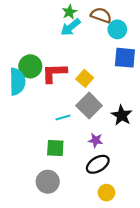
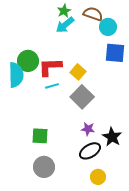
black star: (122, 115) -> (112, 137), moved
cyan line: (63, 118) -> (52, 86), moved
green square: (55, 148) -> (40, 136), moved

